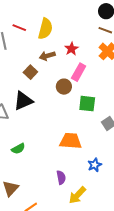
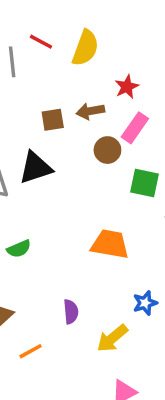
brown arrow: (47, 56) -> (90, 111), moved
brown square: (30, 72) -> (53, 120), turned 32
blue star: (95, 165) -> (145, 303), moved
purple semicircle: (61, 177) -> (71, 312), moved

